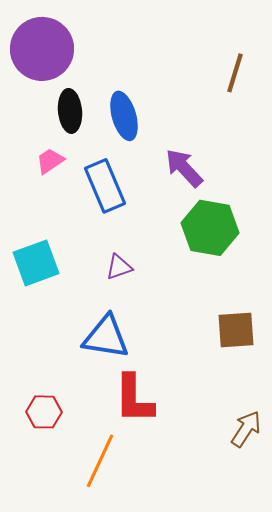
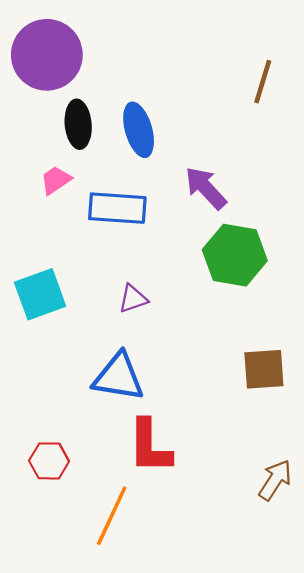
blue rectangle: (105, 186) -> (117, 208), turned -63

